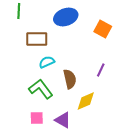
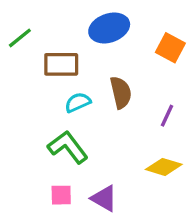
green line: (19, 11) -> (20, 38), moved, turned 49
brown semicircle: (70, 79) -> (121, 92), moved
yellow diamond: (86, 101) -> (164, 167), moved, turned 40

